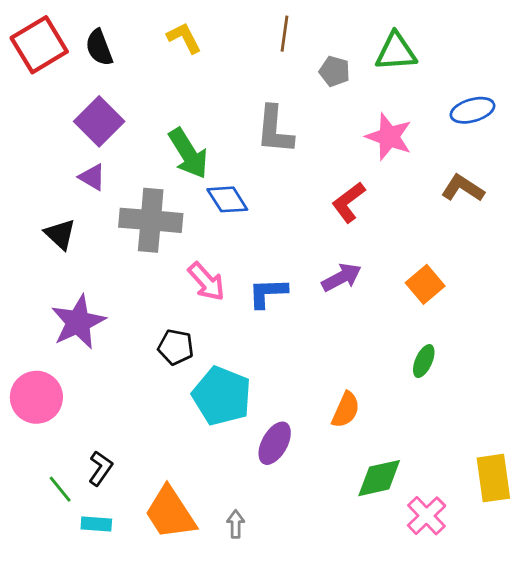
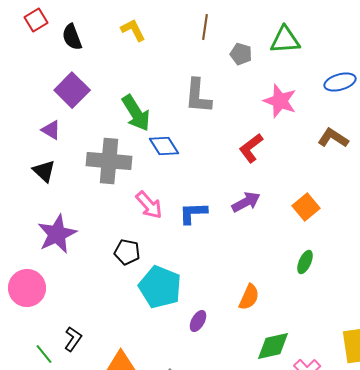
red square: (39, 45) -> (36, 20), moved, size x0.6
purple triangle: (92, 177) -> (51, 130), moved
purple ellipse: (275, 443) -> (198, 321), size x0.7

